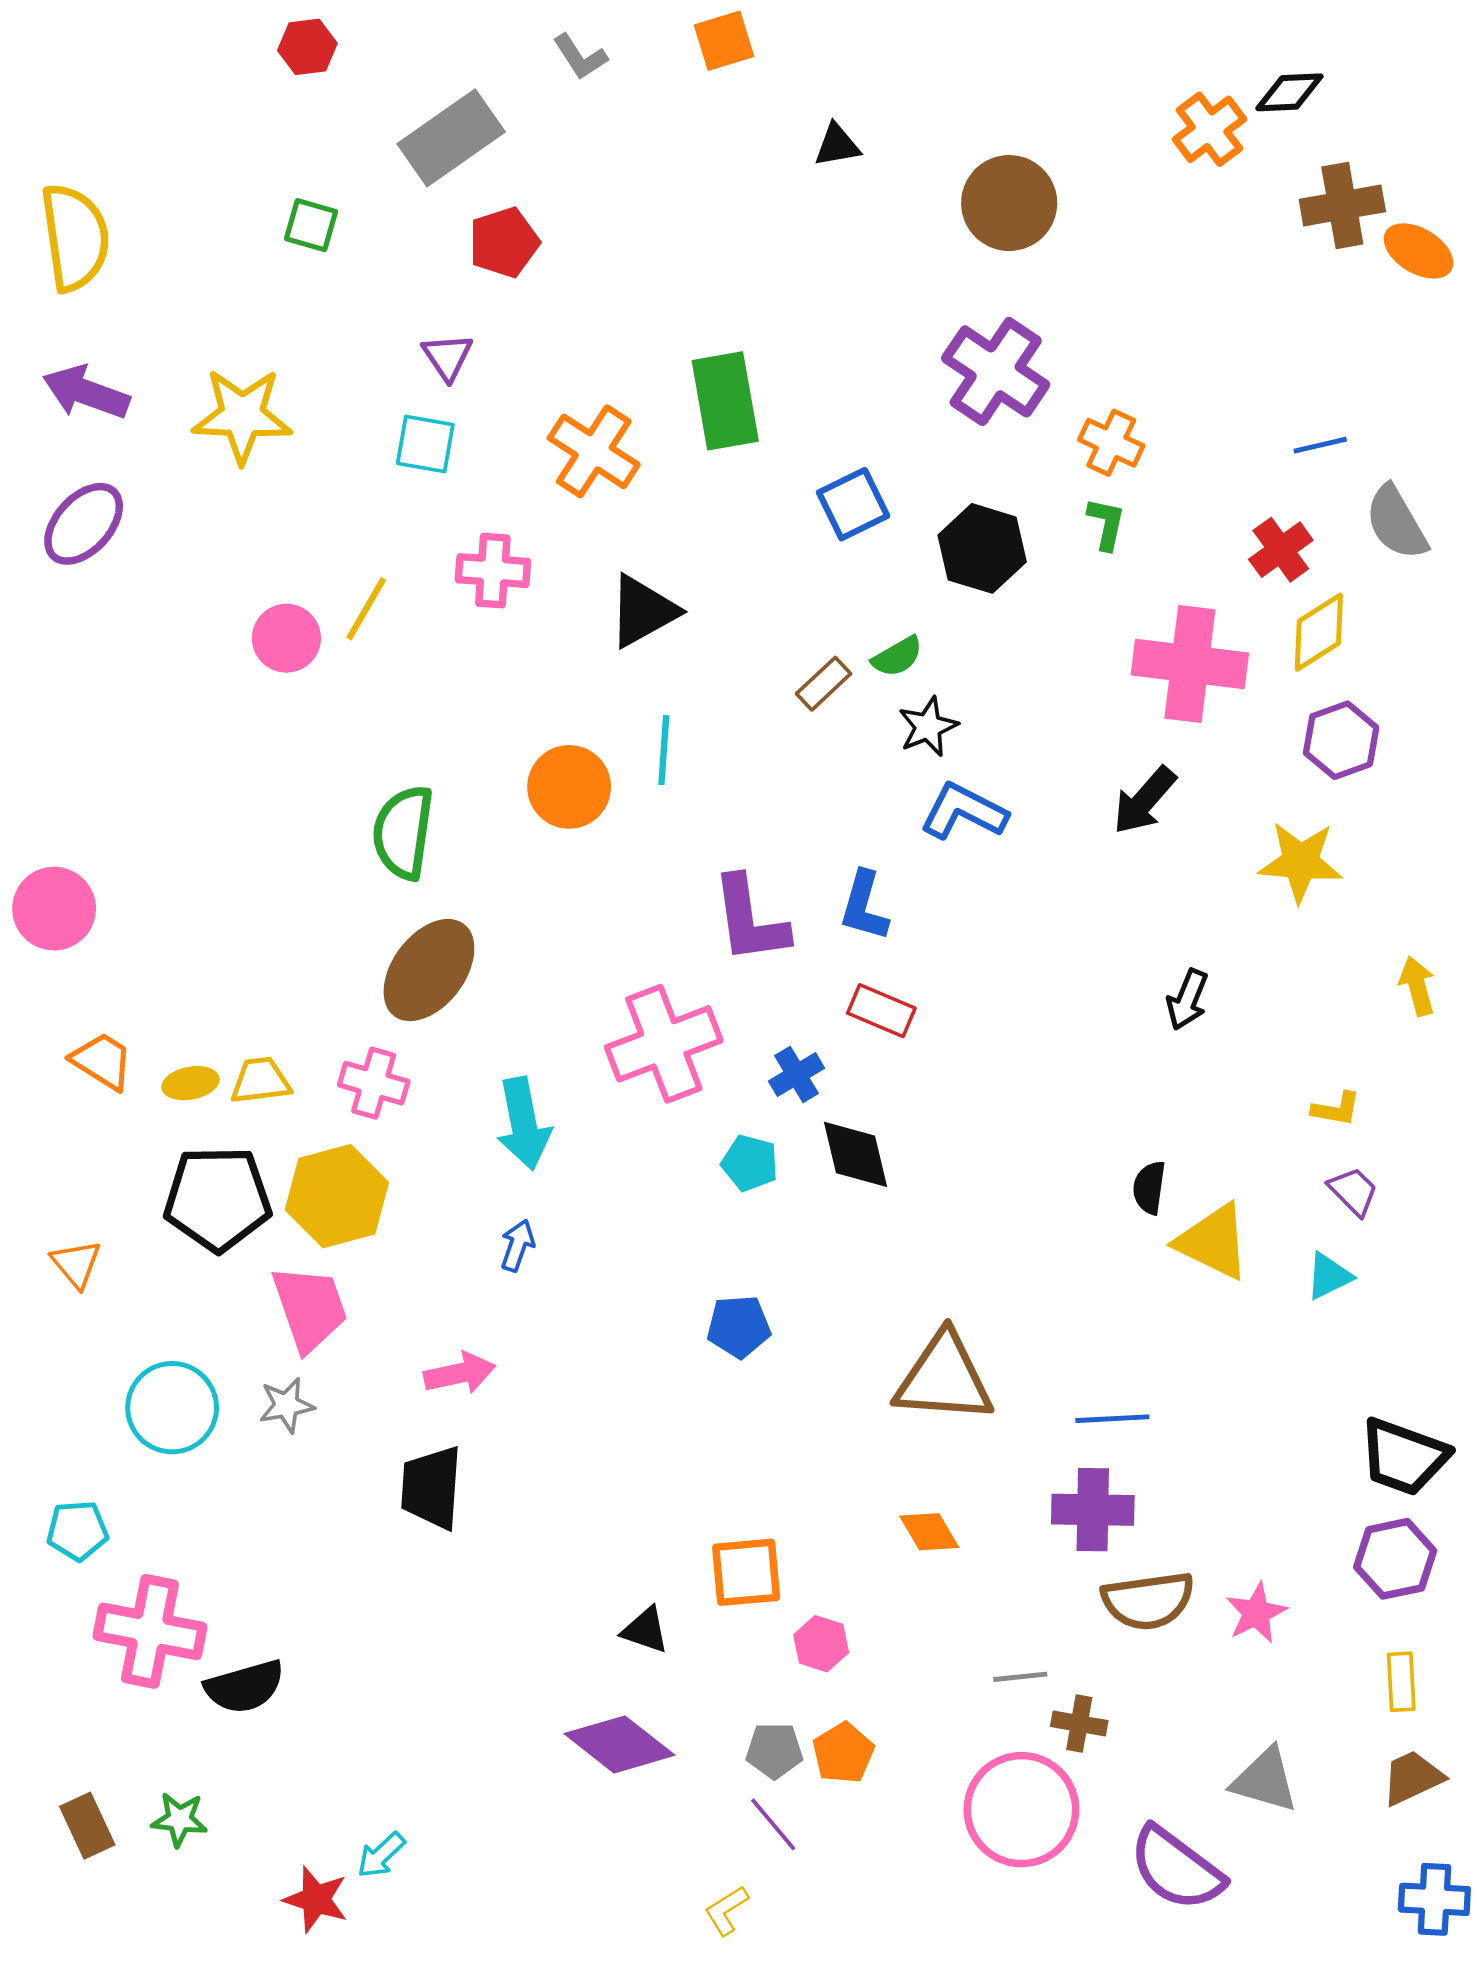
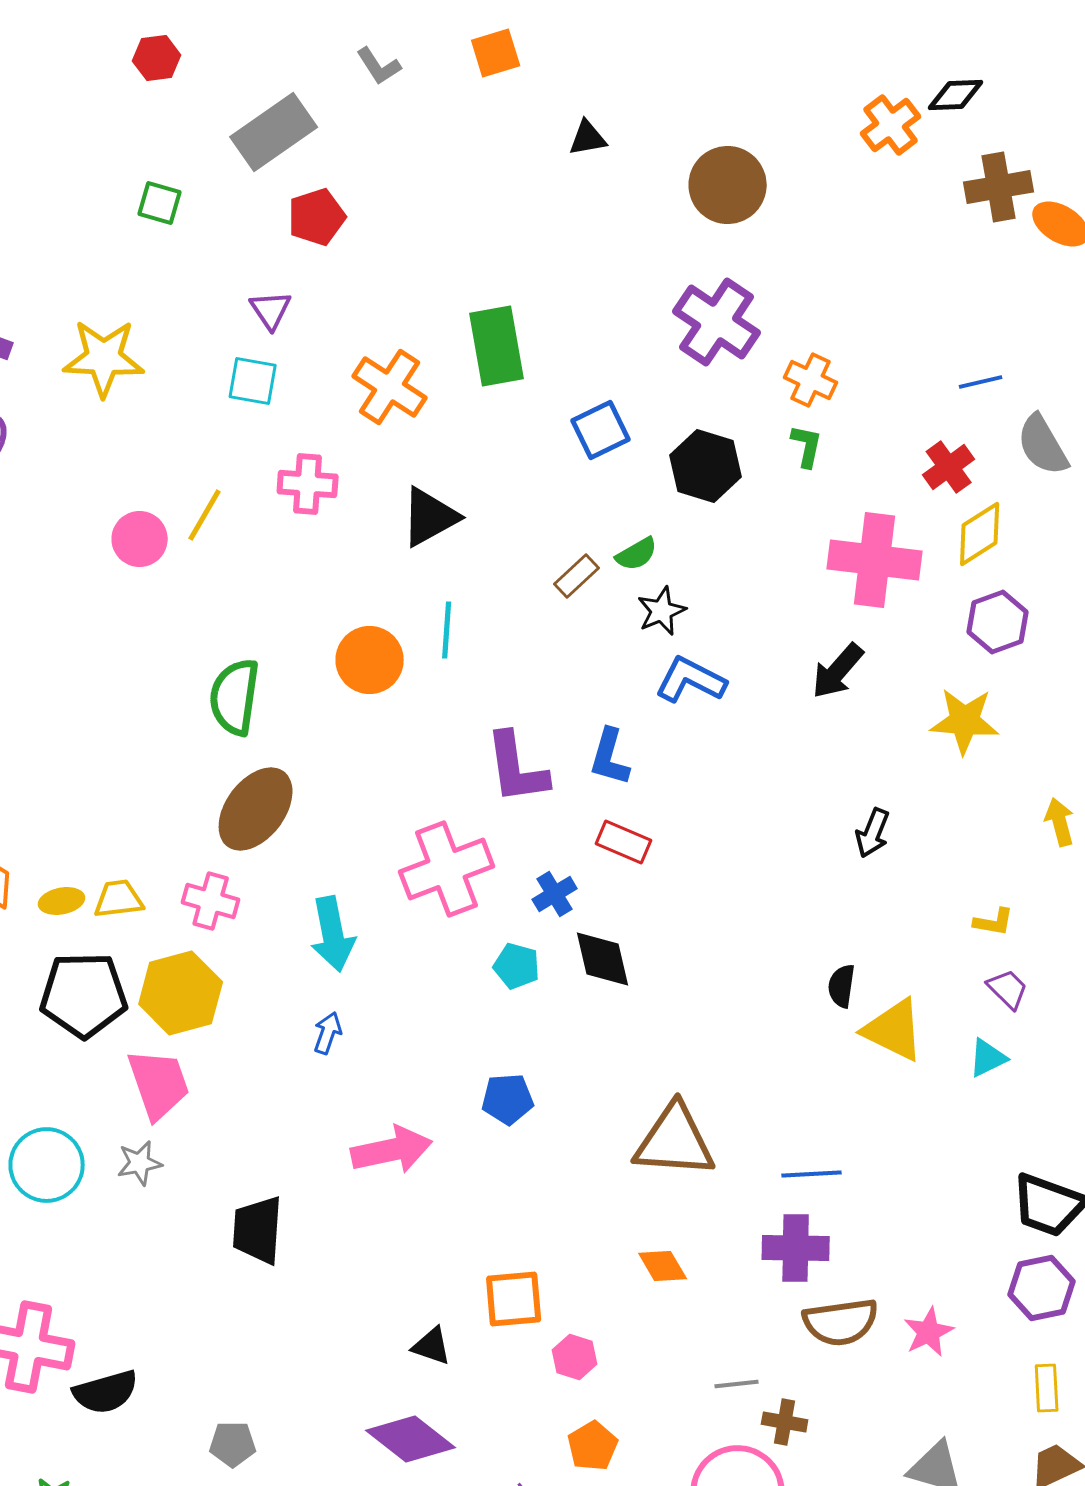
pink arrow: (460, 1373) -> (392, 1150), moved, size x1.4
gray pentagon: (774, 1751) -> (233, 1444), moved

